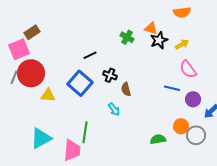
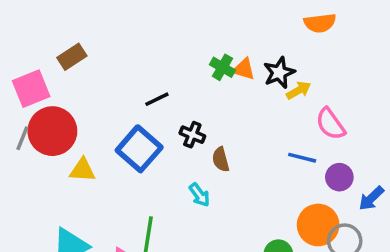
orange triangle: (151, 28) -> (244, 69), moved
brown rectangle: (32, 32) -> (72, 57), moved
yellow arrow: (182, 44) -> (299, 90), moved
orange circle: (181, 126) -> (318, 225), size x1.5

